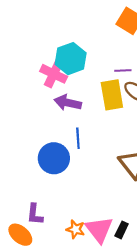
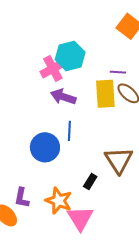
pink cross: (54, 74) -> (53, 69), turned 30
orange star: (76, 229) -> (59, 201), moved, size x1.5
black rectangle: (122, 230) -> (90, 181), moved

